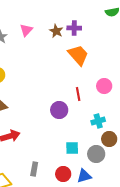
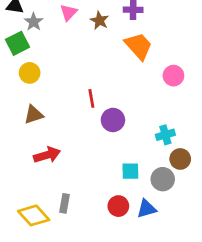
brown star: (56, 31) -> (100, 20), moved
pink circle: (104, 86) -> (173, 76), moved
red line: (78, 94) -> (91, 98), moved
gray rectangle: (34, 169) -> (65, 203), moved

